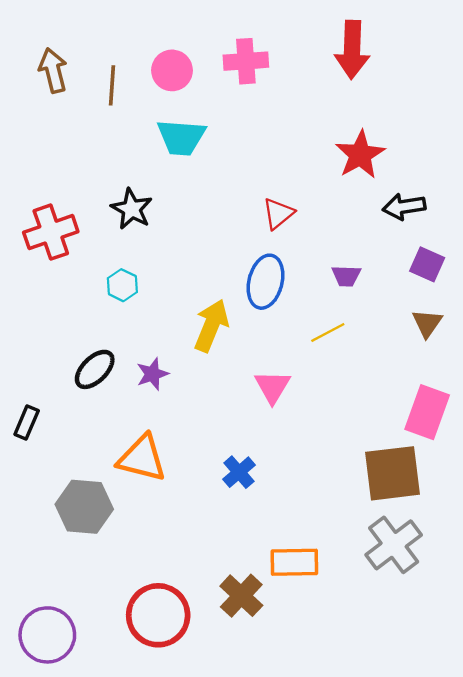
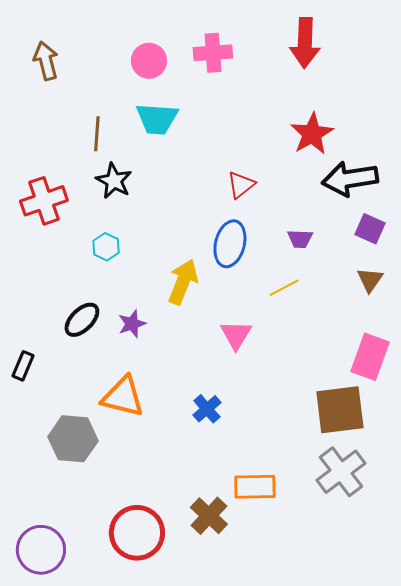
brown line: (112, 85) -> (97, 134), moved
black arrow: (404, 207) -> (350, 179), size x1.5

